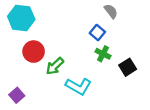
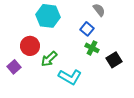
cyan hexagon: (21, 18) -> (48, 16), moved
purple square: (17, 95) -> (14, 67), moved

